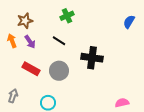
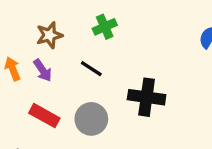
brown star: (25, 21) -> (49, 35), moved

